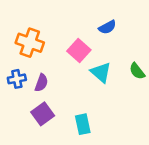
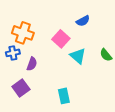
blue cross: (17, 79) -> (13, 53), moved
purple square: (43, 114) -> (21, 88), moved

